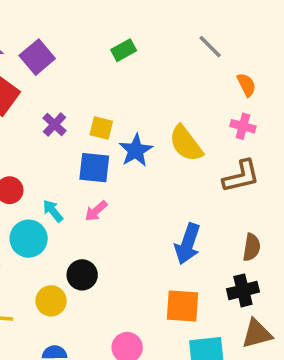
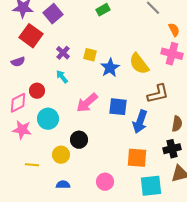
pink cross: (243, 126) -> (172, 54), size x1.5
blue square: (94, 168) -> (118, 107), moved
brown L-shape: (241, 176) -> (158, 94), moved
cyan arrow: (53, 211) -> (62, 77), moved
pink arrow: (96, 211) -> (87, 103), size x1.6

